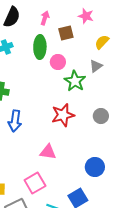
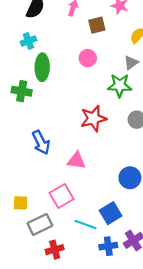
green ellipse: (40, 47) -> (42, 67), moved
green star: (75, 81) -> (120, 85), moved, turned -30
blue arrow: (15, 121) -> (41, 142), moved, turned -35

